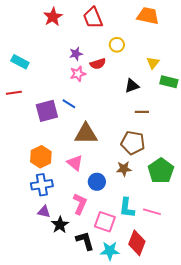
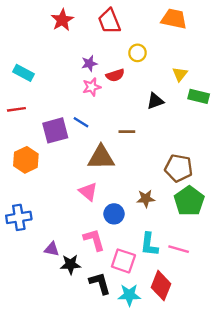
brown line: (142, 112) -> (127, 132), moved
brown pentagon: (133, 143) -> (179, 168), moved
orange hexagon: (41, 157) -> (26, 160), moved
blue cross: (42, 185) -> (19, 217), moved
pink L-shape: (80, 204) -> (94, 240), turned -40
black star: (60, 225) -> (71, 264), turned 30

